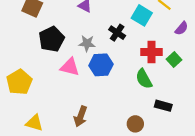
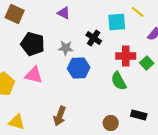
cyan square: (142, 15) -> (117, 22), turned -36
black pentagon: (52, 39) -> (33, 44), turned -30
pink triangle: (70, 67) -> (34, 75), moved
black rectangle: (163, 106) -> (139, 115), moved

